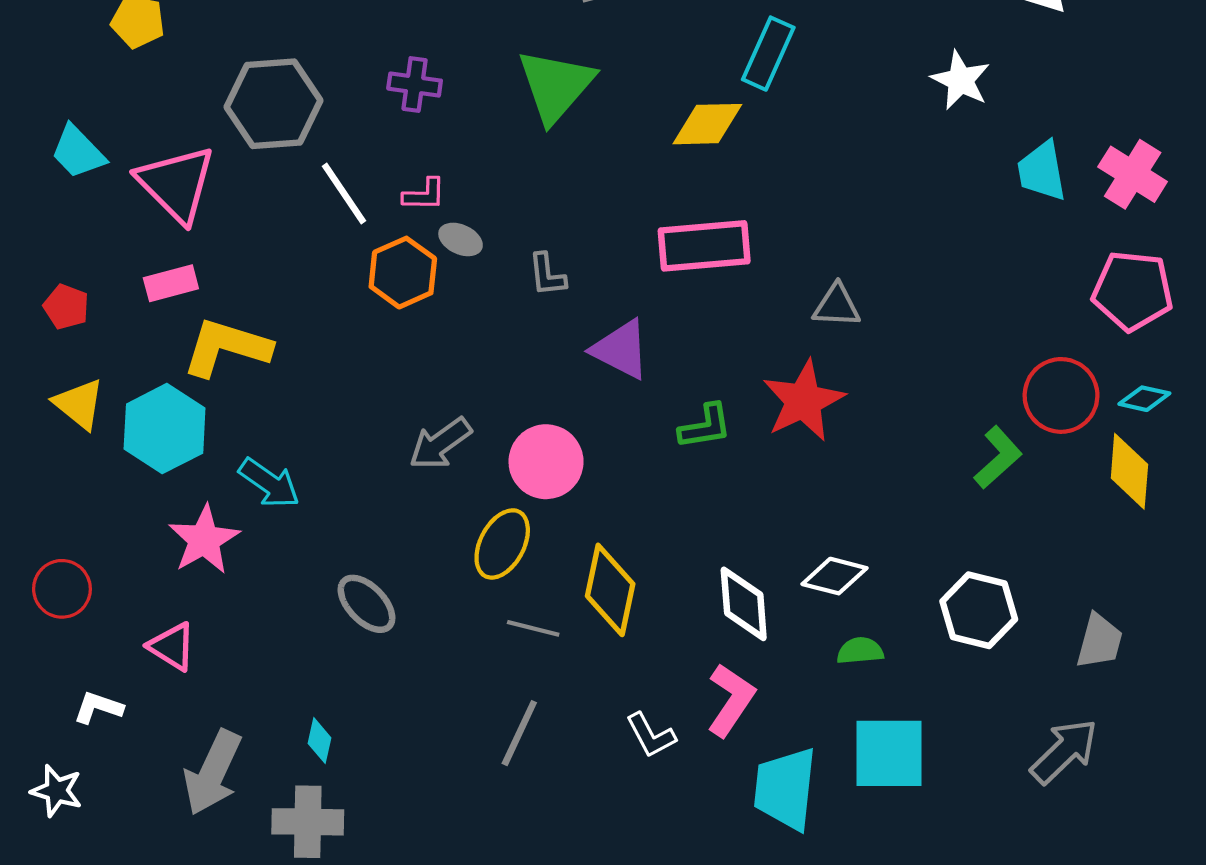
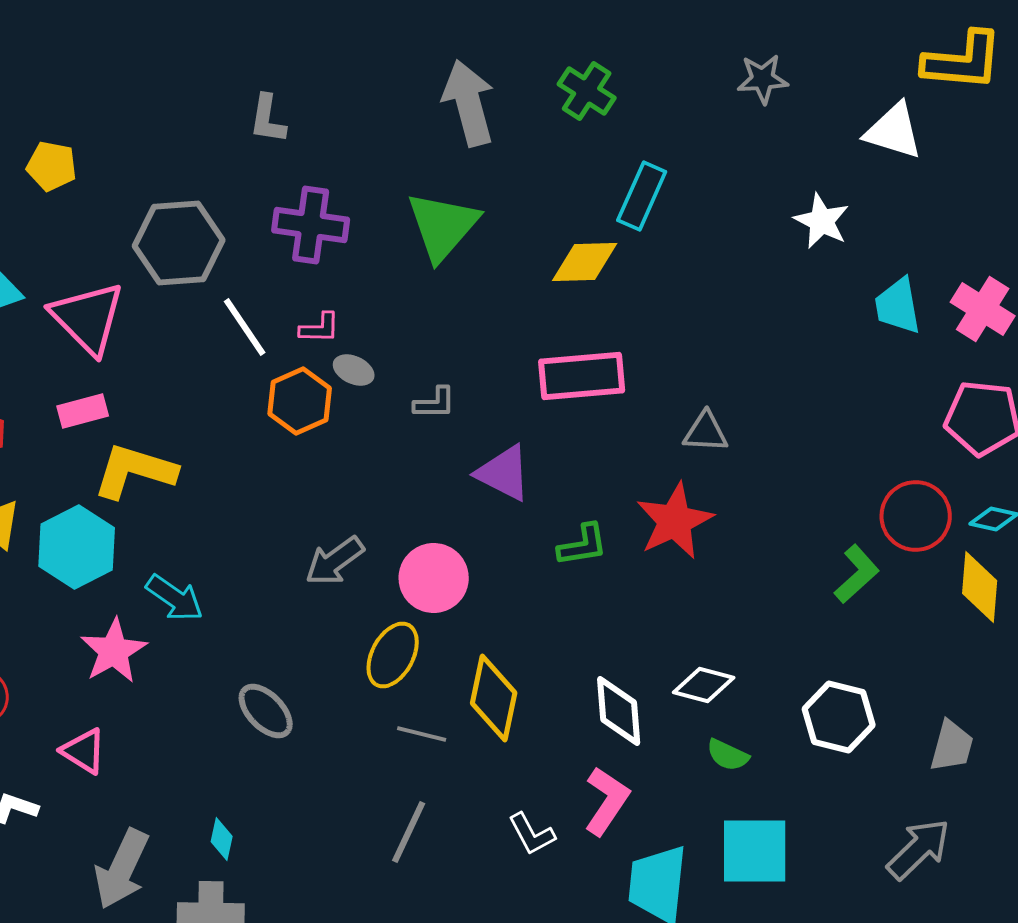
purple cross: (415, 85) -> (311, 225), size x1.5
gray L-shape: (547, 275) -> (435, 403), turned -84
green semicircle: (860, 651) -> (728, 755), turned -150

